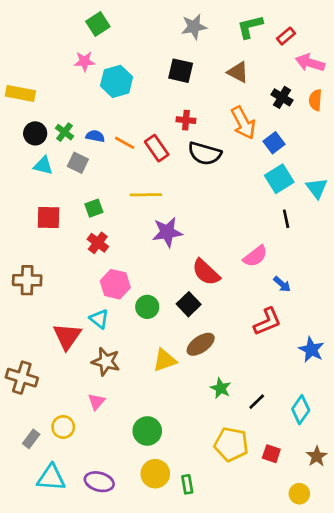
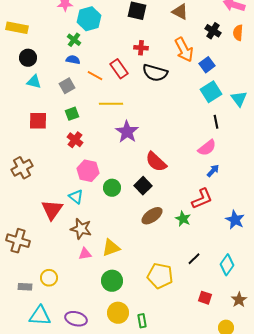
green cross: (65, 132) -> (74, 40), moved
orange line: (125, 143) -> (95, 76), moved
gray square: (78, 163) -> (67, 86), moved, turned 35
purple star: (167, 232) -> (127, 132), turned -30
pink semicircle: (255, 256) -> (207, 148), moved
brown cross: (27, 280) -> (22, 168), turned -30
blue arrow: (282, 284) -> (213, 171), turned -88
yellow triangle: (165, 360) -> (111, 248), moved
green star: (221, 388) -> (183, 219), moved
pink triangle: (97, 402) -> (85, 254), moved, turned 40
gray rectangle: (31, 439) -> (25, 287), turned 56
yellow pentagon: (231, 444) -> (160, 276), moved

